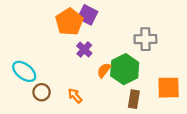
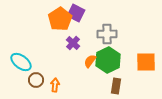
gray cross: (145, 39) -> (107, 34), moved
orange square: (169, 88) -> (146, 62), moved
orange arrow: (75, 96) -> (55, 85), moved, turned 48

